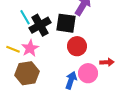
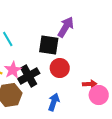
black cross: (40, 25) -> (29, 76), moved
pink circle: (88, 73) -> (99, 95), moved

